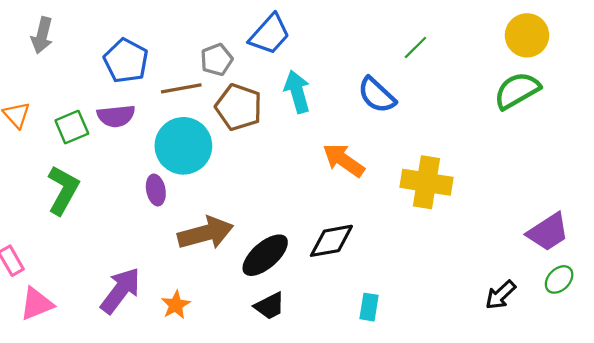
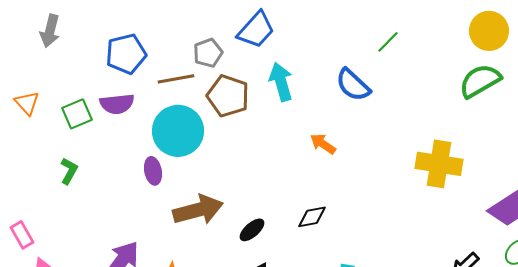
blue pentagon: (126, 61) -> (126, 54), turned 30
orange arrow: (344, 160) -> (323, 144), size x0.7
yellow cross: (426, 182) -> (439, 164), moved
green L-shape: (63, 190) -> (69, 171), size x0.6
black diamond: (331, 241) -> (312, 217), size x0.7
black ellipse: (265, 255) -> (252, 230), size x0.6

